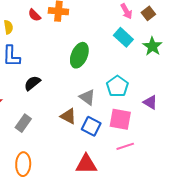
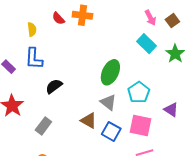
green ellipse: (79, 55) -> (110, 72), moved

